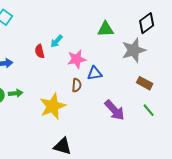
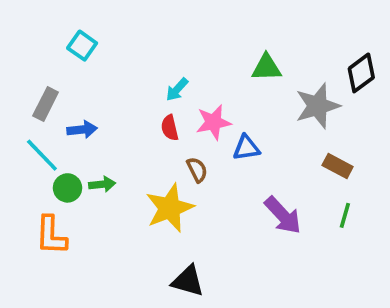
black diamond: (147, 23) -> (361, 73), moved
red semicircle: (40, 51) -> (170, 128), moved
brown semicircle: (77, 85) -> (197, 170), moved, turned -32
green line: (149, 110) -> (345, 215), turned 56

